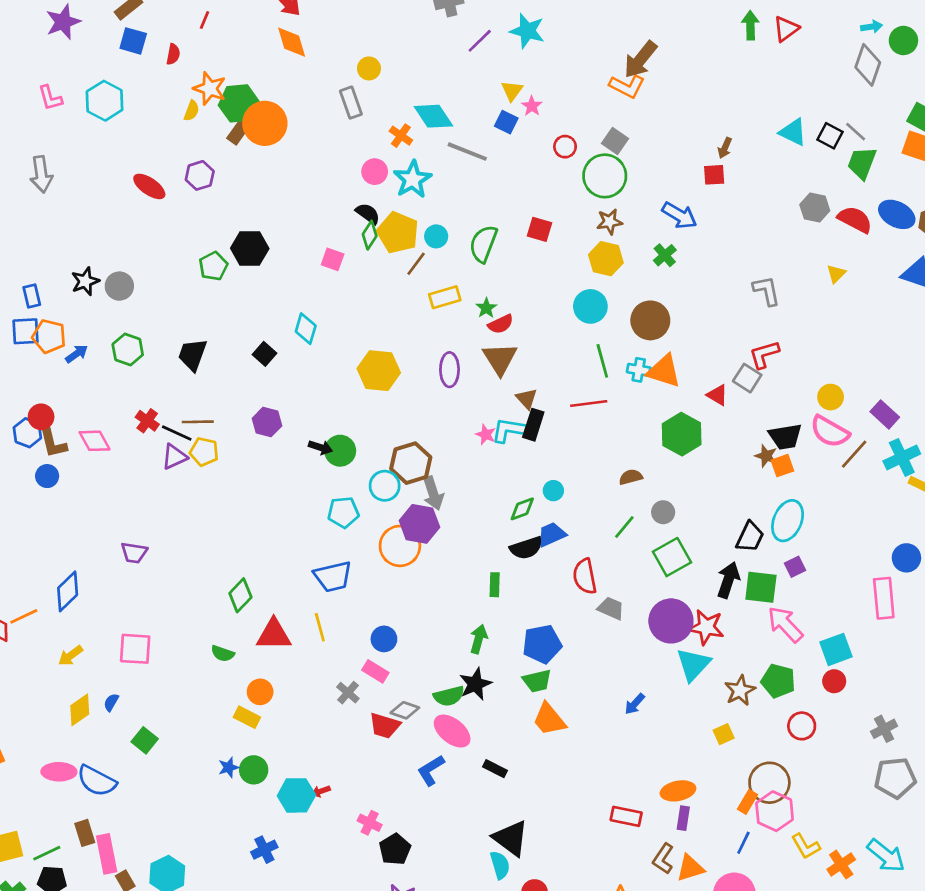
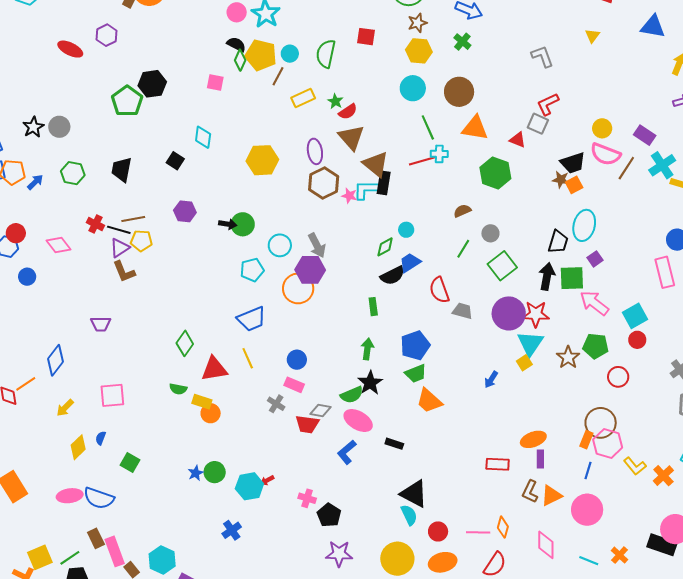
green pentagon: (213, 266) -> (127, 101), size x1.4
cyan cross: (639, 370) -> (439, 154), moved
brown triangle: (527, 399) -> (376, 164), size x1.6
brown L-shape: (53, 443) -> (124, 272), moved
brown hexagon: (411, 463) -> (324, 183), moved
yellow rectangle: (247, 717) -> (202, 402), moved
yellow square: (724, 734) -> (524, 363), moved

